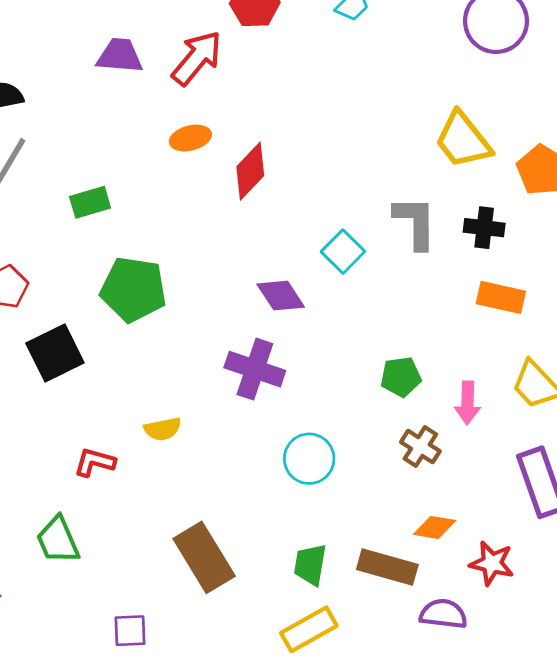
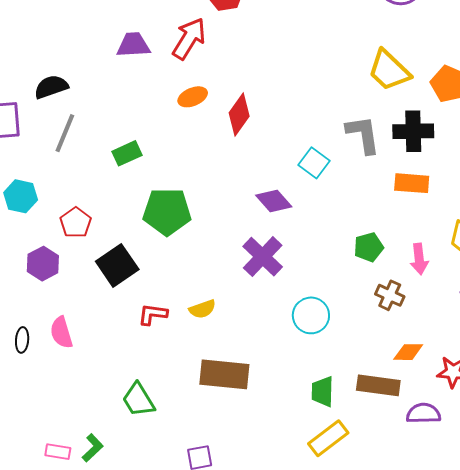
black cross: (484, 228) -> (413, 131), size x1.4
orange rectangle: (501, 297) -> (412, 183), moved
purple cross: (255, 369) -> (263, 257), turned 33
red L-shape: (95, 462) -> (153, 314), moved
brown rectangle: (204, 557) -> (224, 374), moved, turned -45

